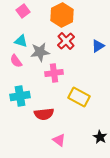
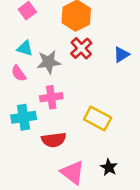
pink cross: (54, 73) -> (51, 97), moved
black star: (100, 137) -> (109, 167), moved
pink triangle: (59, 140) -> (72, 172), size x1.5

